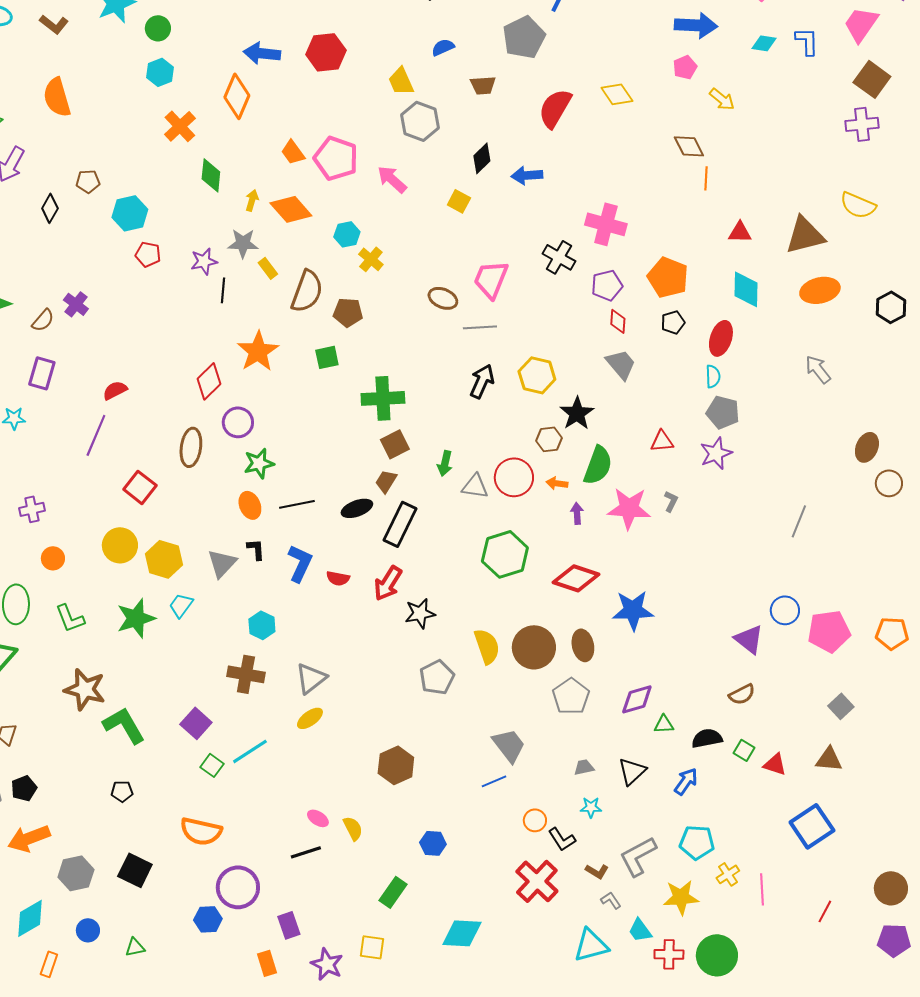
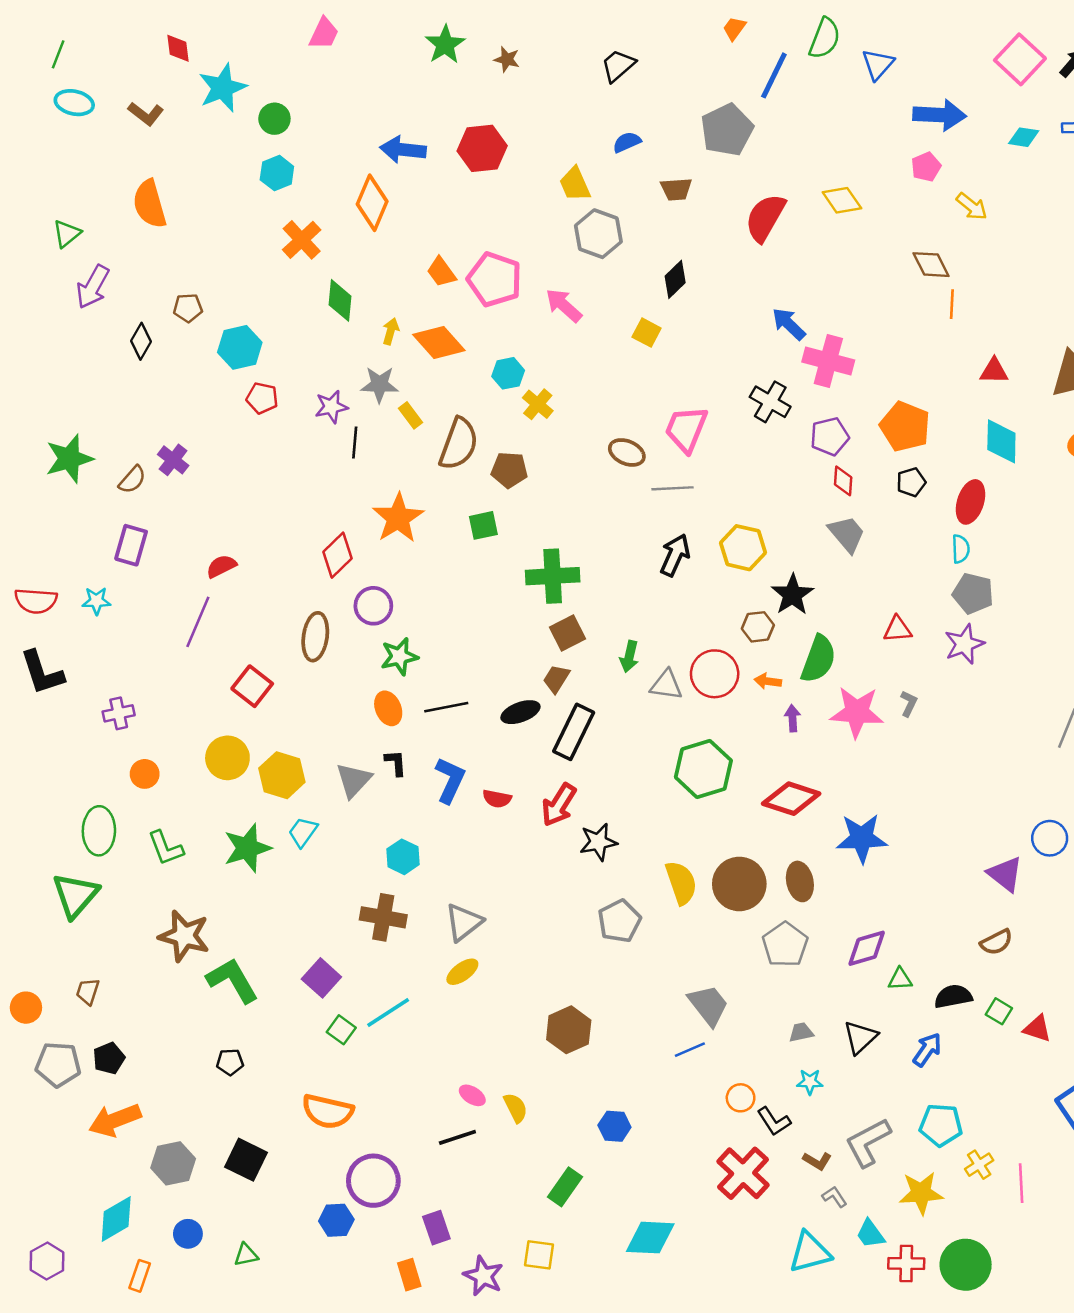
blue arrow: (527, 175) -> (789, 324), moved, turned 48

